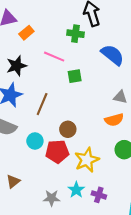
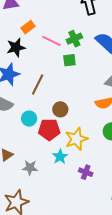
orange rectangle: (26, 33) -> (28, 27), moved
green cross: (75, 34) -> (74, 39), moved, turned -35
cyan star: (76, 190) -> (60, 157), moved
gray star: (52, 198) -> (30, 168), moved

